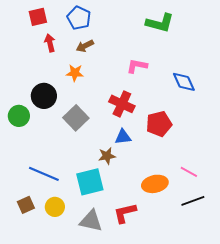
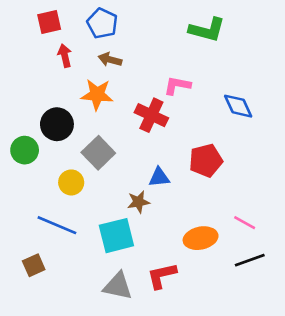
brown arrow: (85, 46) -> (110, 60), turned 42
orange star: (75, 73) -> (97, 94), size x1.4
red cross: (122, 104) -> (151, 115), moved
yellow circle: (55, 207) -> (71, 182), moved

